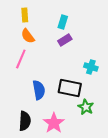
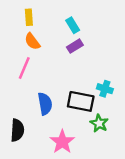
cyan rectangle: (63, 22) -> (73, 25), turned -48
cyan cross: (91, 67) -> (105, 89), moved
black semicircle: (25, 121) -> (17, 130), moved

